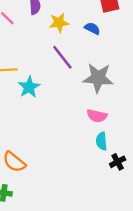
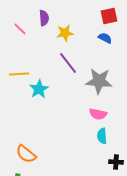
blue semicircle: (92, 28) -> (105, 38), moved
black cross: (118, 162) -> (116, 162), moved, turned 32

